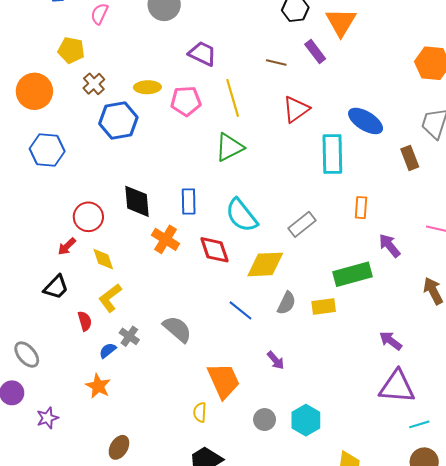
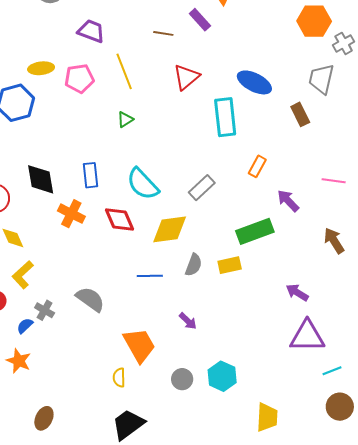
green triangle: (229, 147) -> (125, 119), size x0.6
orange rectangle: (361, 208) -> (257, 166), turned 30
blue line: (241, 310) -> (150, 276), turned -35

